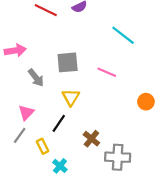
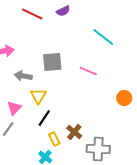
gray arrow: (36, 78) -> (23, 76), turned 138
yellow triangle: (71, 97) -> (38, 96), moved
yellow rectangle: (42, 146) -> (54, 139), moved

